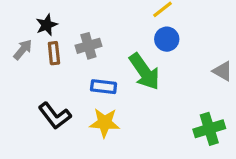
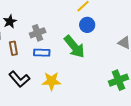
brown rectangle: (54, 53) -> (13, 48), moved
blue rectangle: (104, 87) -> (42, 53), moved

